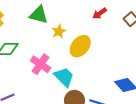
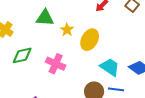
cyan trapezoid: (64, 77) -> (110, 67), moved

